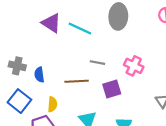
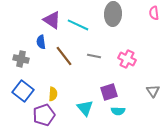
blue semicircle: (39, 75) -> (41, 42), moved
brown line: (77, 81) -> (64, 56), moved, turned 55
purple square: (112, 89) -> (109, 92), moved

